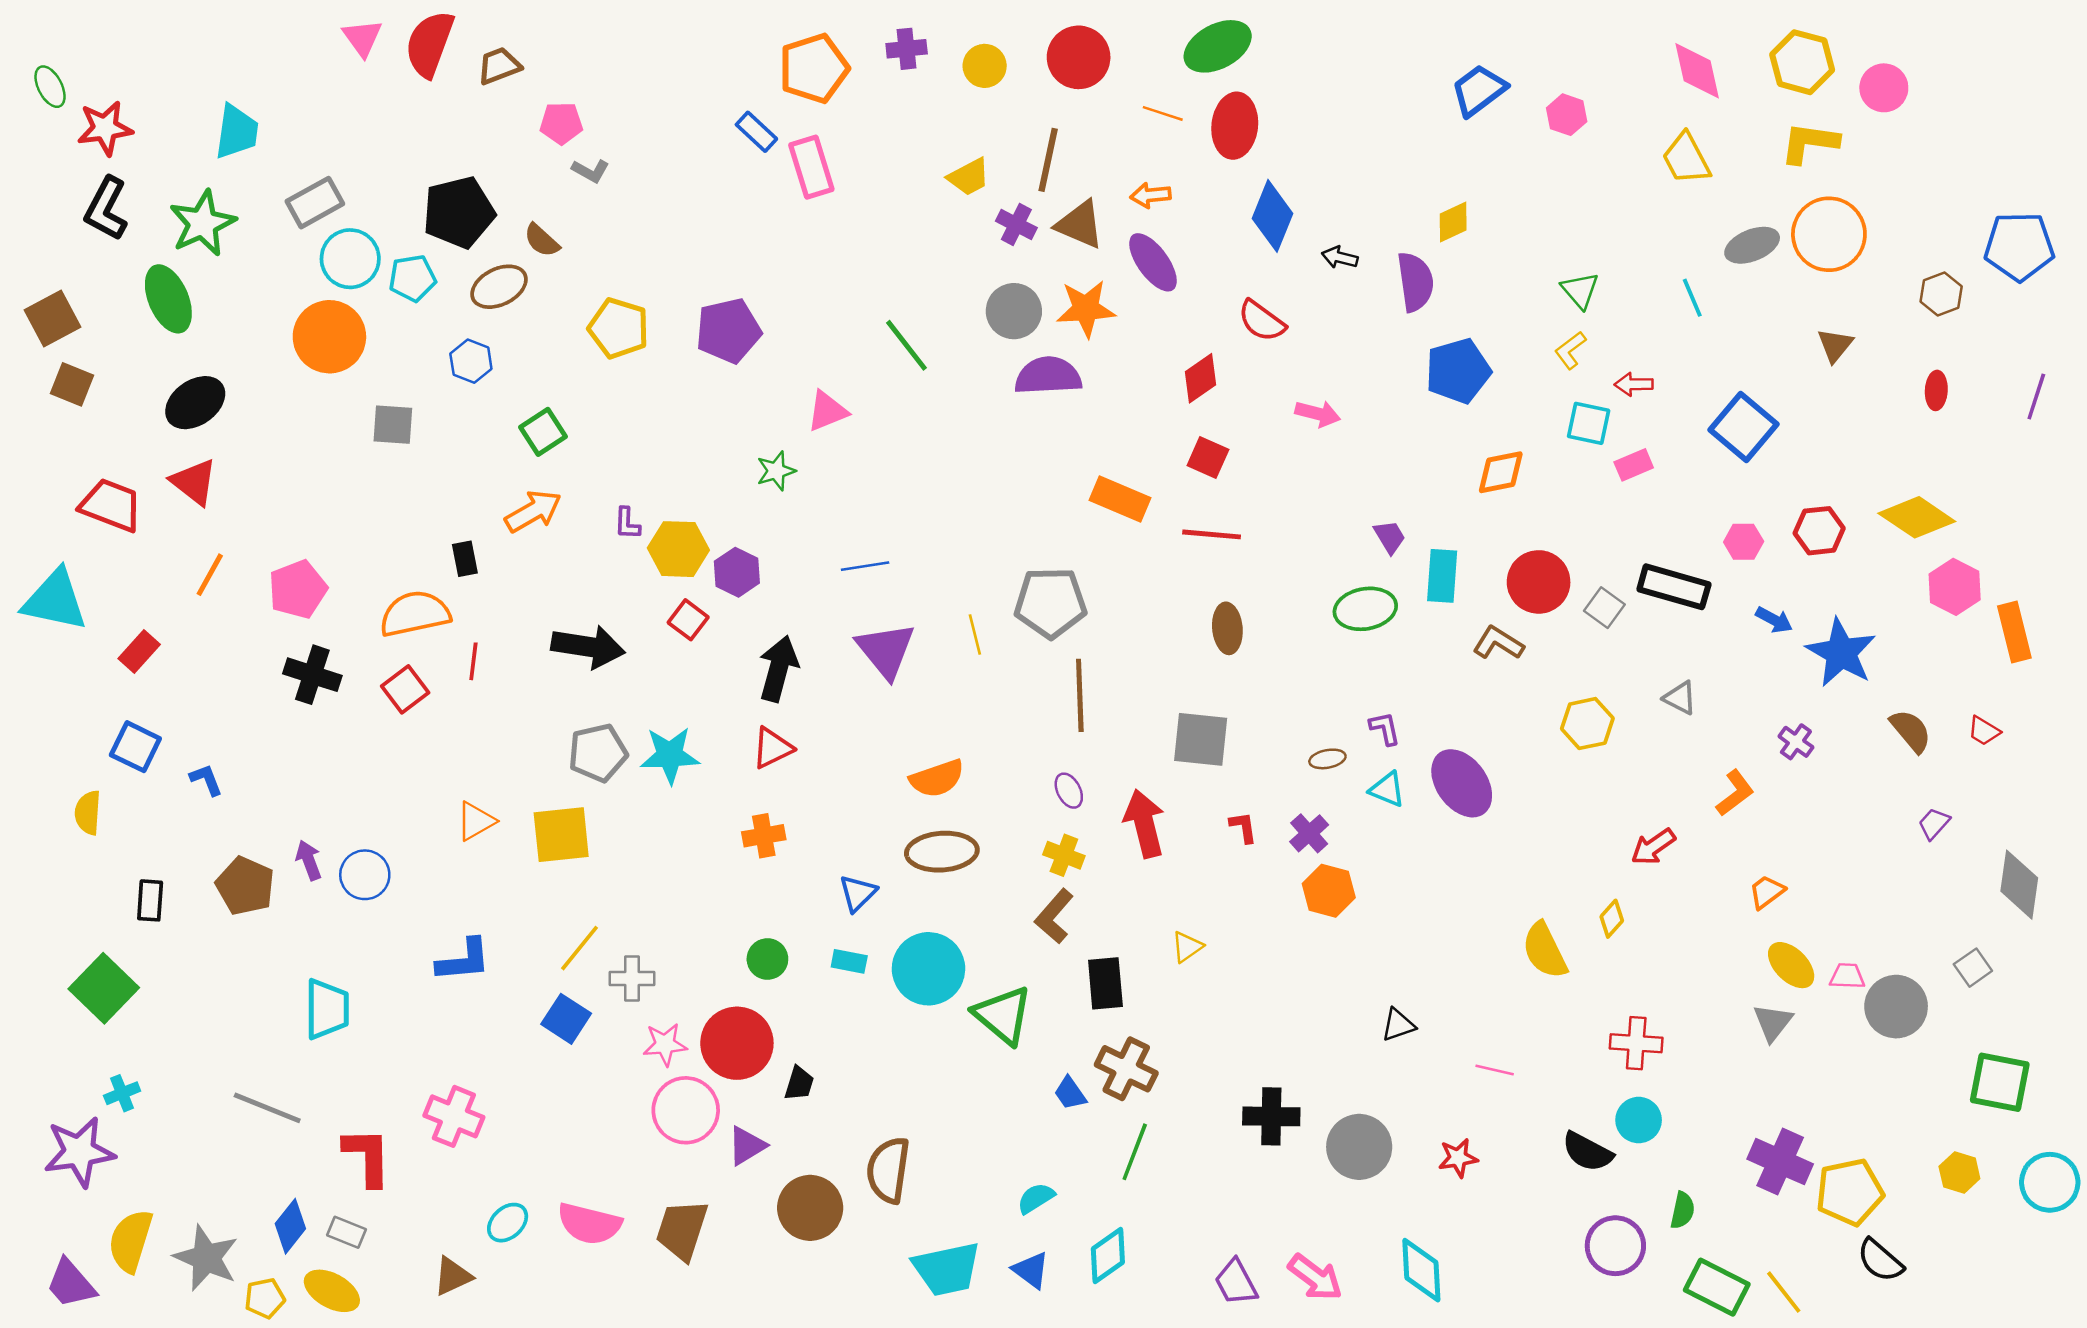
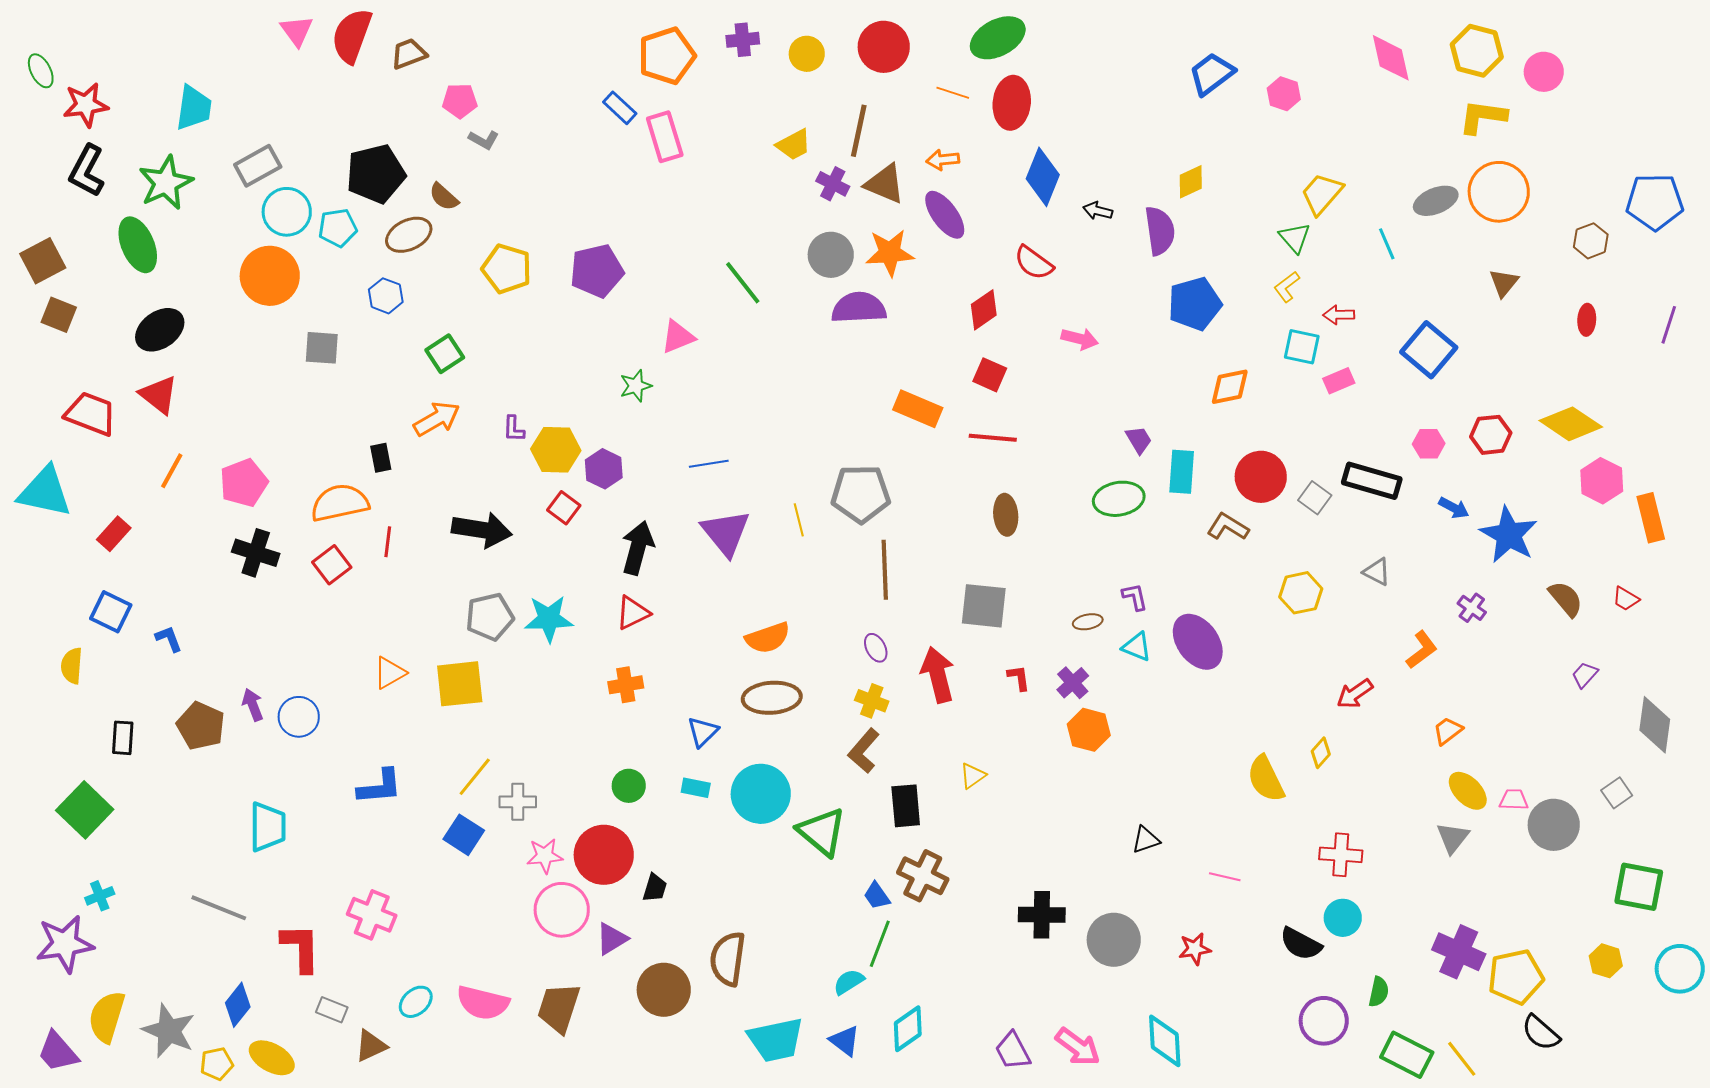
yellow trapezoid: (1686, 159) -> (1322, 194), moved, turned 69
green line: (1135, 1152) -> (880, 944), moved
gray rectangle: (347, 1232) -> (332, 1010), moved

